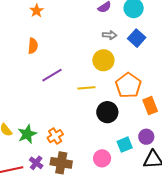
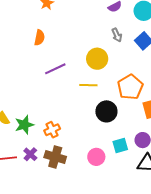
gray arrow: (110, 35) -> (117, 35), turned 56
yellow circle: (103, 60) -> (97, 59), moved

